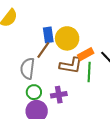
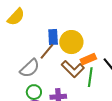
brown L-shape: (71, 65) -> (73, 69), turned 30
gray semicircle: (28, 69) -> (30, 68), turned -145

